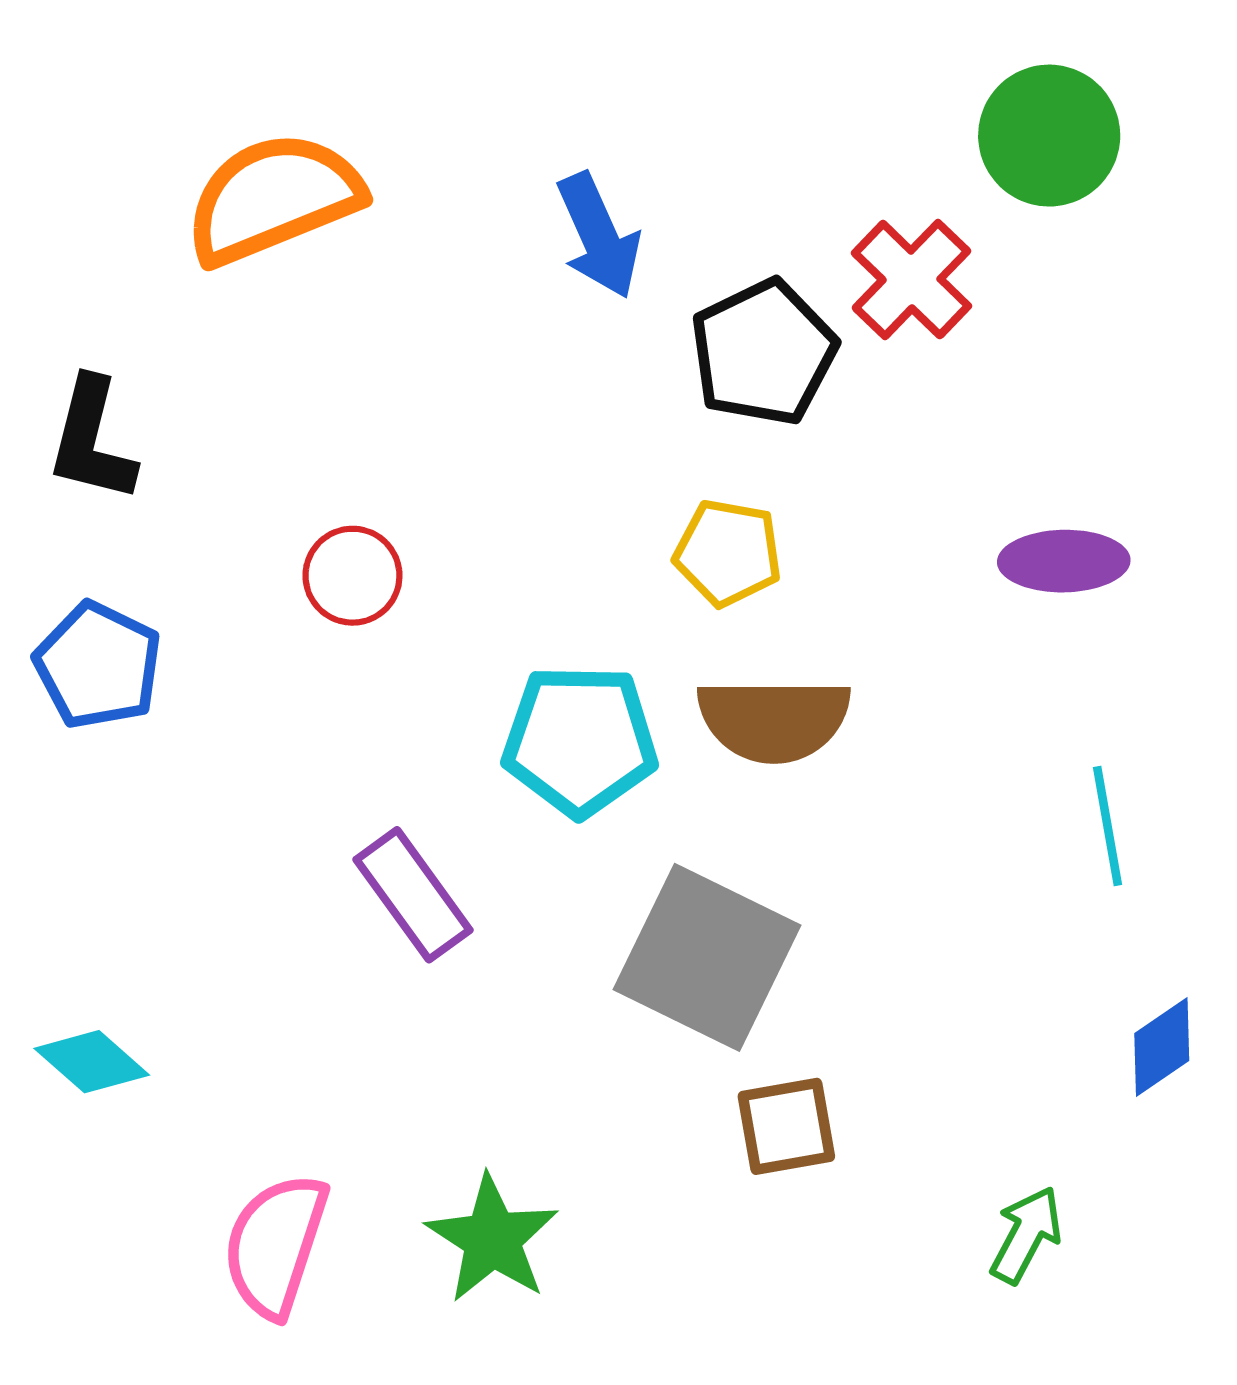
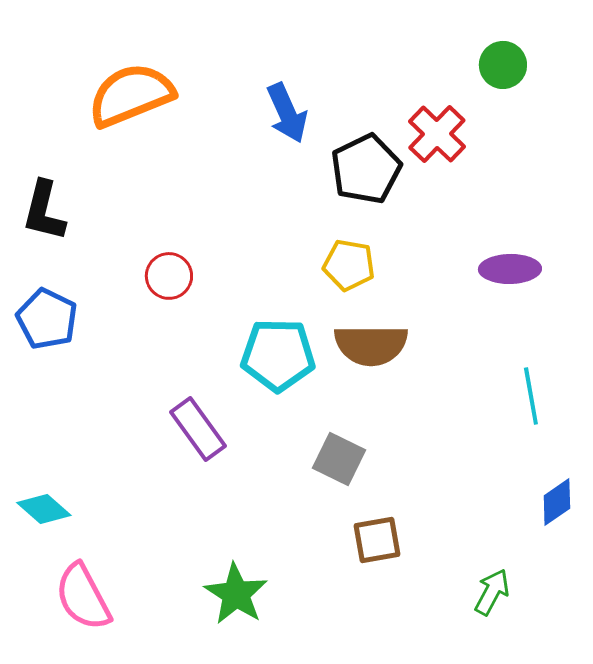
green circle: (1049, 136) -> (503, 65), size x0.7
gray square: (707, 957) -> (339, 459), size x0.6
pink semicircle: (275, 1245) -> (83, 597), moved, turned -46

